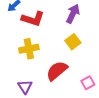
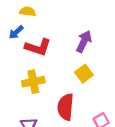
red semicircle: (57, 71) -> (66, 107), turned -45

